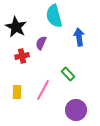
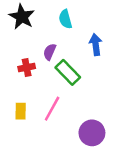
cyan semicircle: (54, 16) -> (65, 19), size x0.7
black star: (16, 27) -> (22, 17), moved
green rectangle: (68, 74) -> (68, 72), moved, size x1.5

